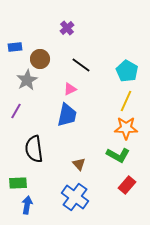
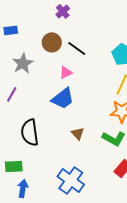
brown circle: (40, 59) -> (52, 42), moved
blue trapezoid: (67, 115) -> (63, 98), turned 40
brown triangle: (79, 164) -> (78, 133), moved

